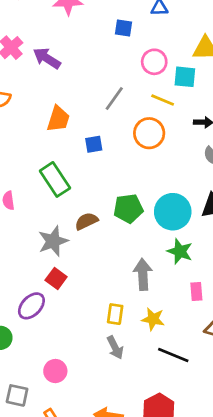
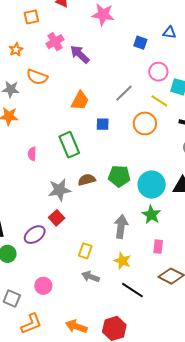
yellow rectangle: (115, 314) -> (85, 251), moved
gray arrow: (115, 348) -> (91, 277), turned 126

